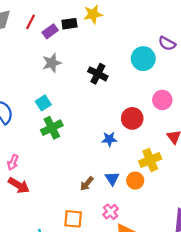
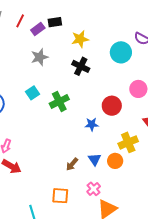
yellow star: (93, 14) -> (80, 39), moved
green cross: (52, 128) -> (59, 101), moved

